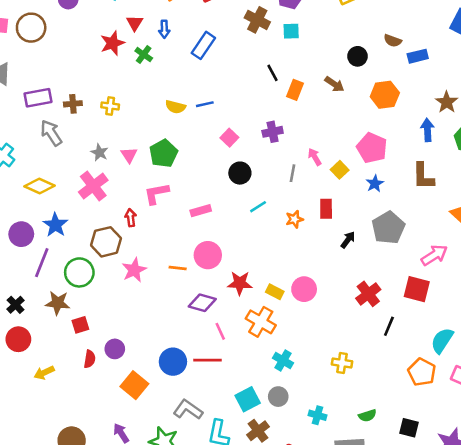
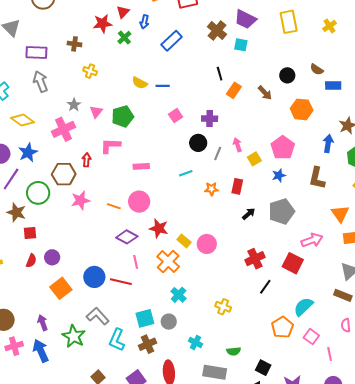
brown cross: (73, 104) -> (75, 44), moved
black circle: (240, 173) -> (198, 143), moved

